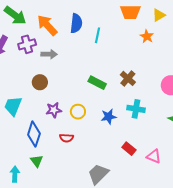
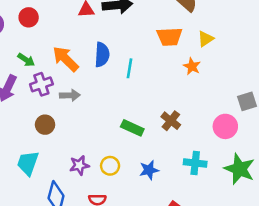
green arrow: (15, 15) -> (26, 60), moved, size x0.6
brown circle: (40, 82) -> (45, 125), moved
cyan cross: (136, 109) -> (195, 163), moved

